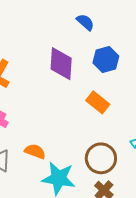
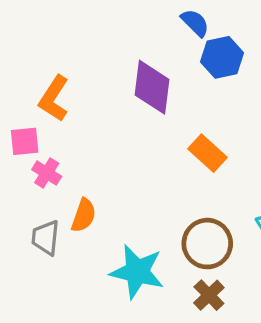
blue hexagon: (106, 59) -> (222, 57), moved
orange semicircle: (35, 151) -> (84, 215), moved, turned 85

